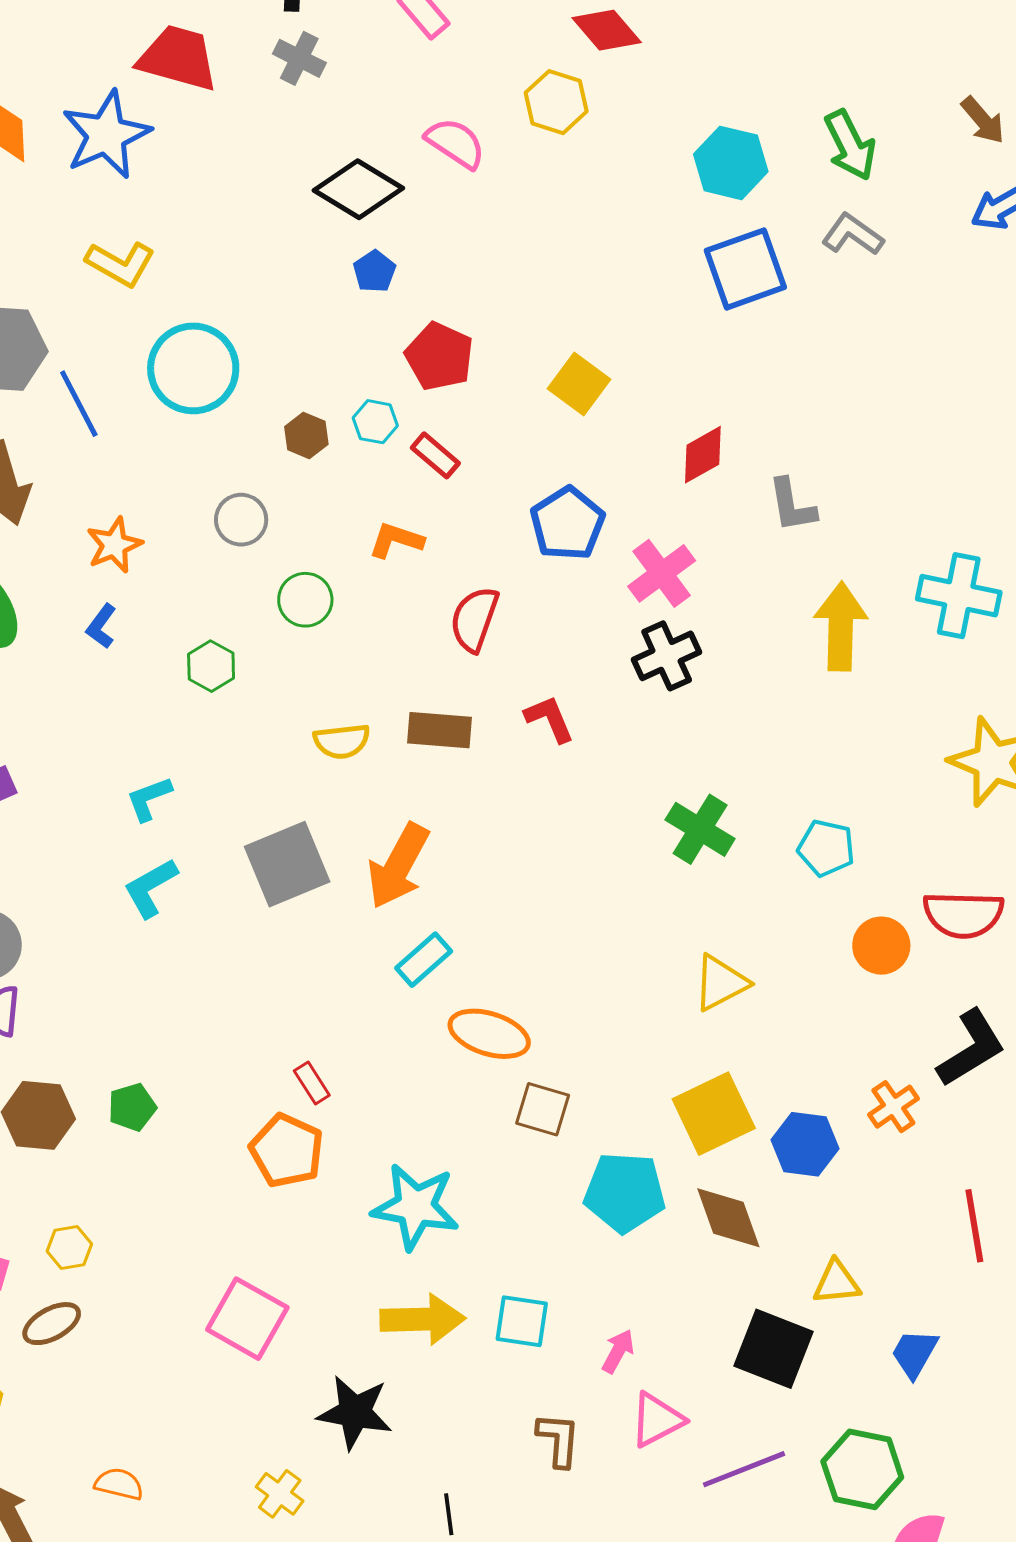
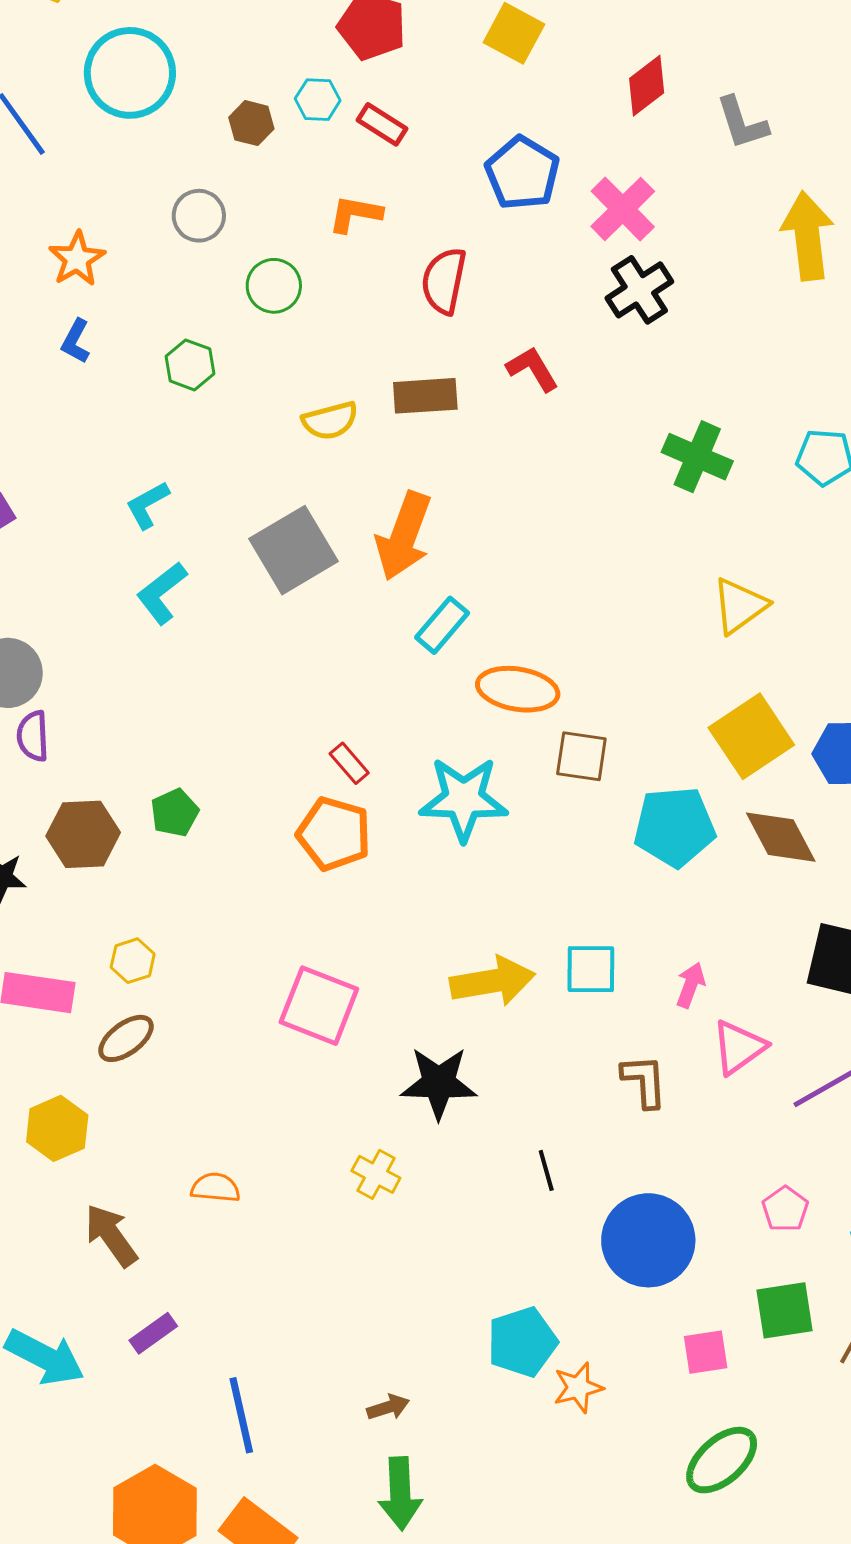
cyan star: (415, 1207) -> (464, 799), moved

